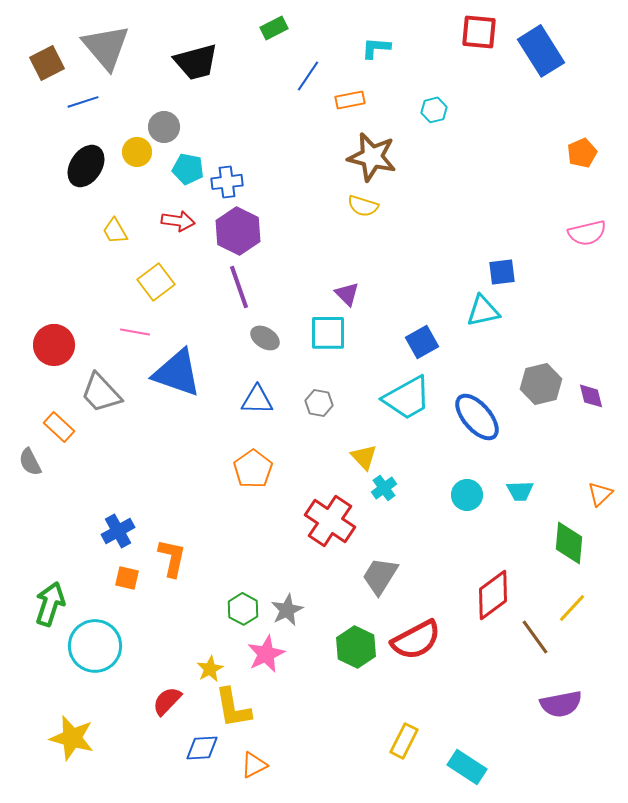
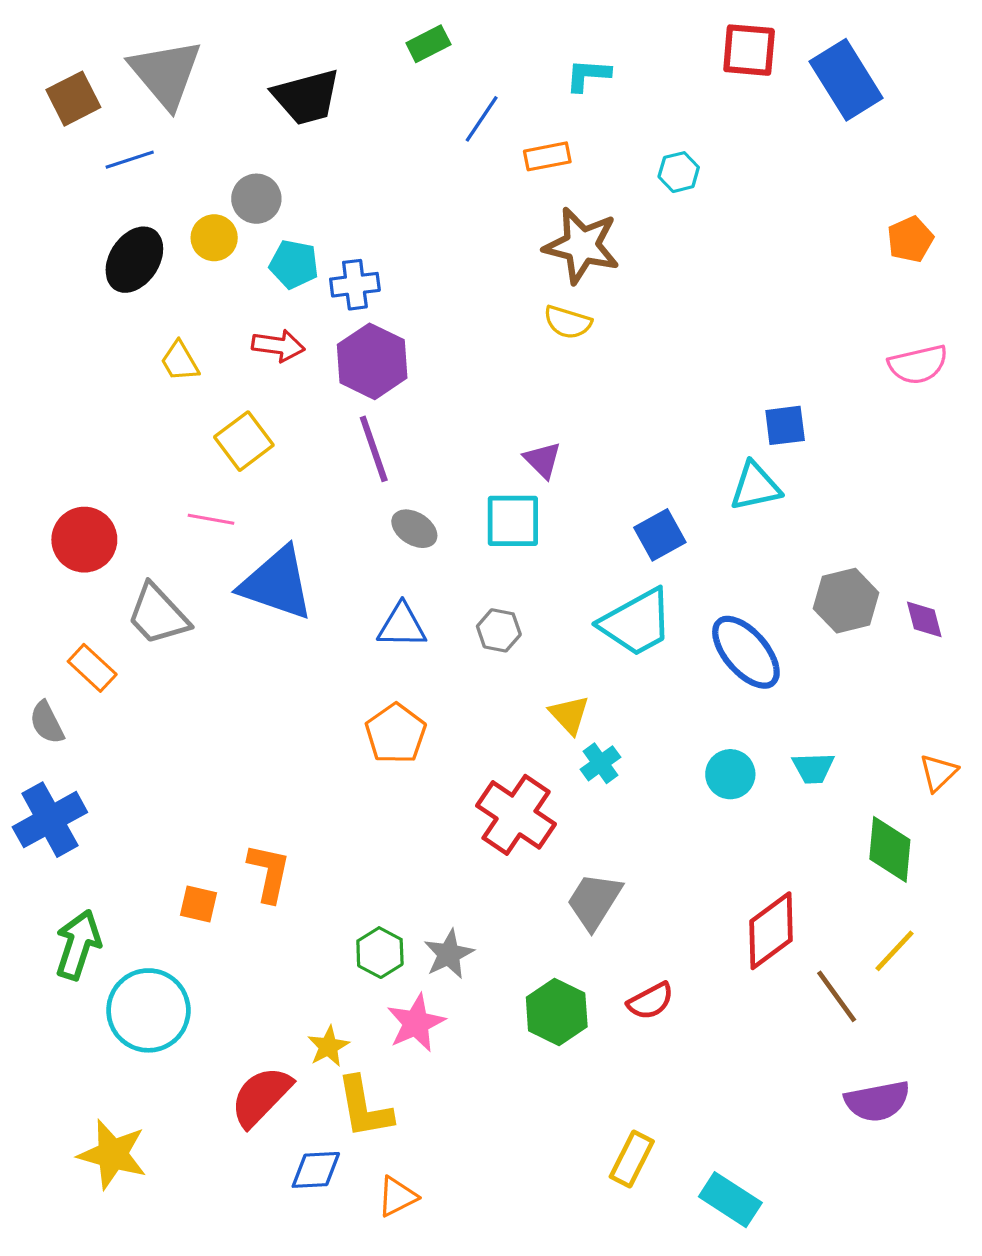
blue cross: (118, 531) -> (50, 820), moved, size x1.4
red semicircle: (416, 640) -> (651, 1001), size x0.6
red semicircle: (167, 701) -> (261, 1096), size x1.4

